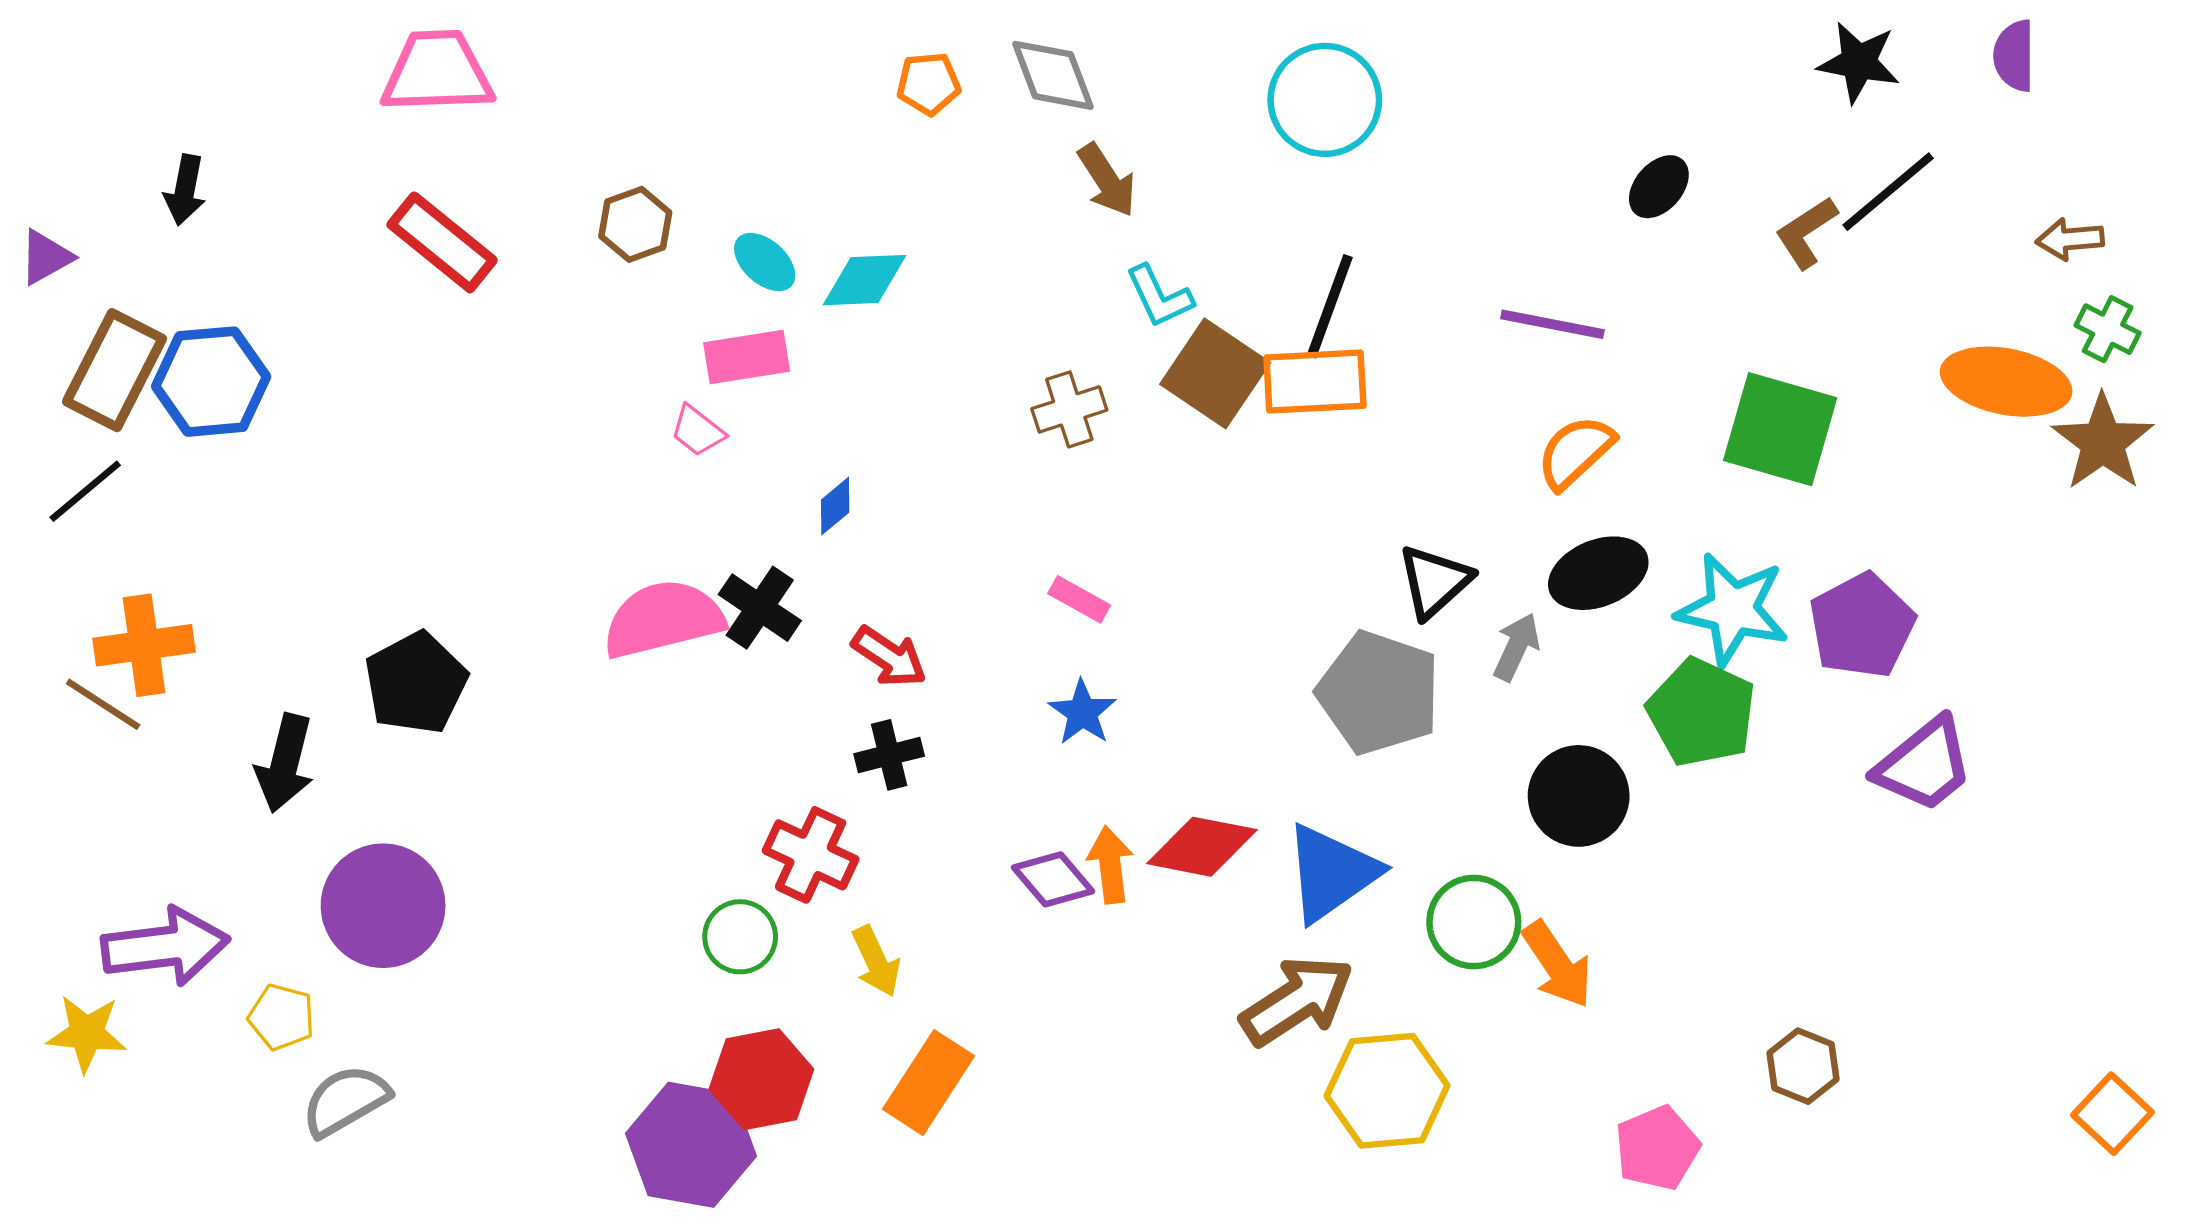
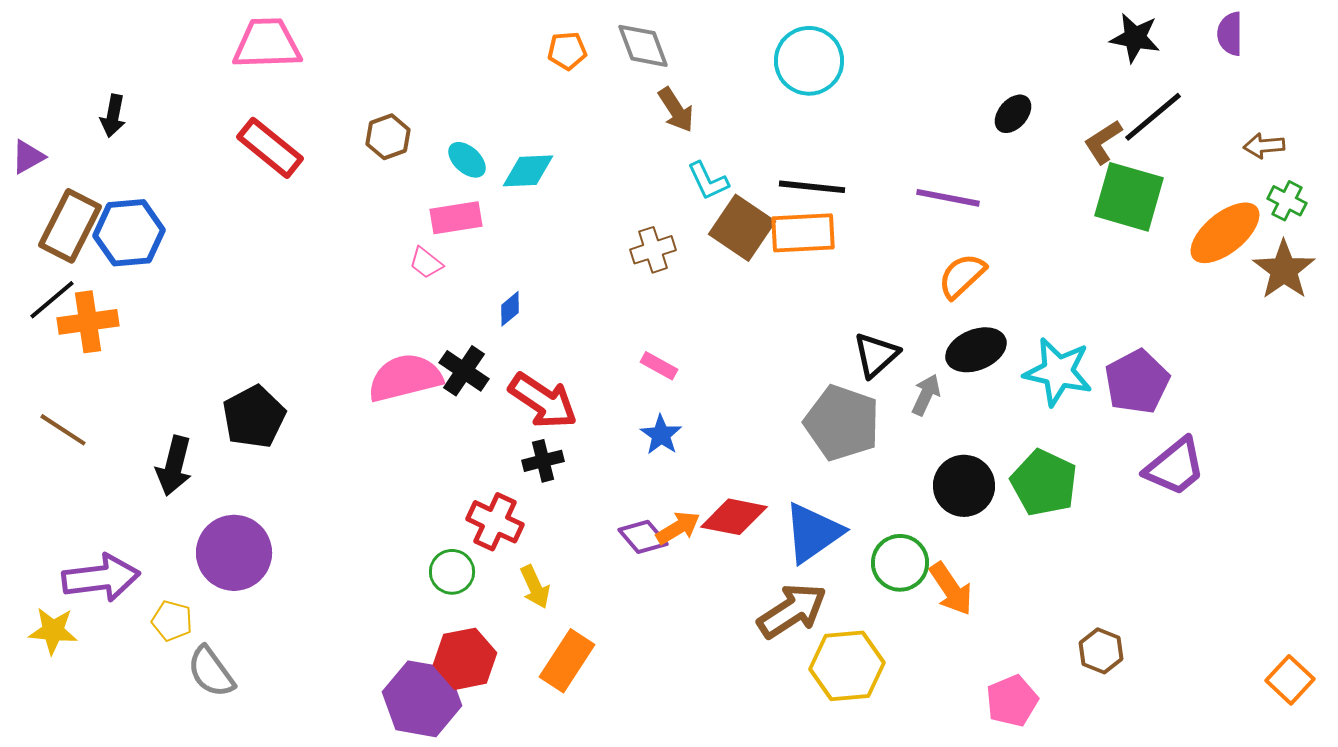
black line: (1330, 306) -> (812, 187), turned 76
orange ellipse: (2006, 382) -> (1225, 233), turned -50
green square: (1780, 429) -> (1129, 197), moved
orange cross: (144, 645) -> (88, 322), moved
red arrow: (889, 657) -> (543, 401), size x1.5
green pentagon: (1701, 712) -> (1044, 483), moved
orange arrow: (1110, 865) -> (678, 528), turned 66
gray semicircle: (345, 1101) -> (211, 672), turned -96

